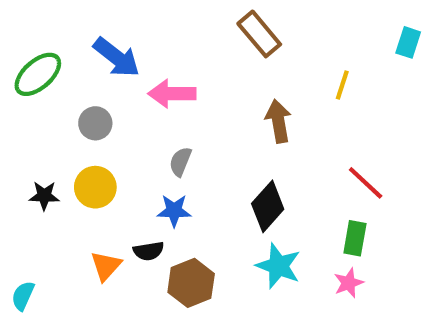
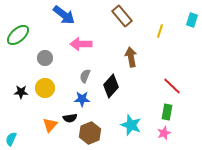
blue arrow: (117, 57) -> (64, 15), moved
yellow line: (342, 85) -> (160, 31), moved
black diamond: (268, 206) -> (111, 86), moved

